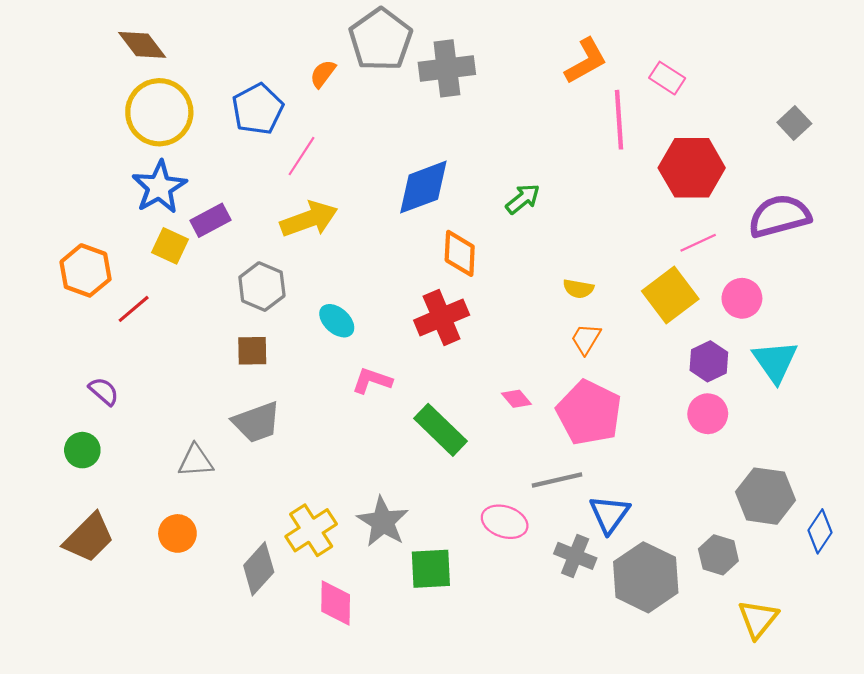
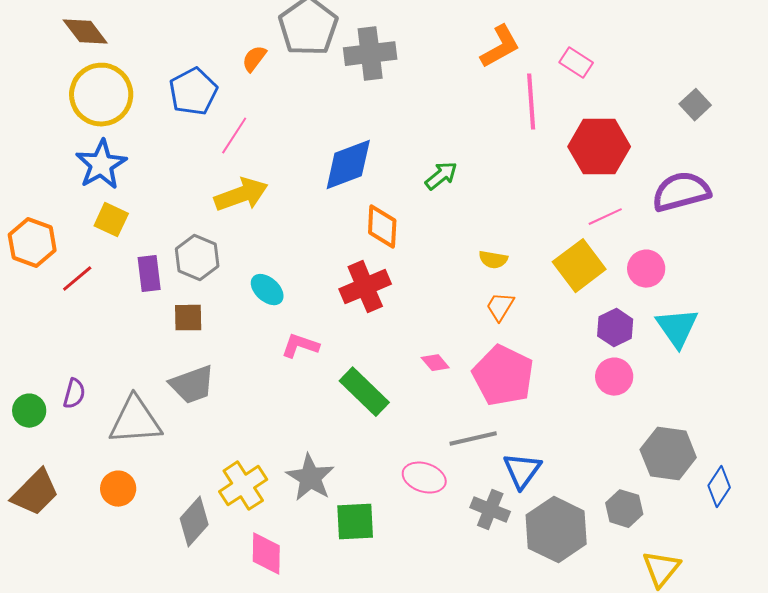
purple rectangle: (211, 220) -> (149, 274), moved, turned -69
purple semicircle: (104, 391) -> (74, 394), moved, turned 64
gray triangle: (196, 461) -> (135, 421), size x1.6

